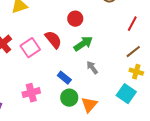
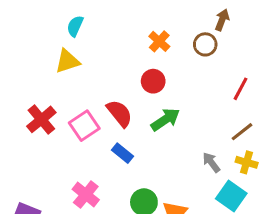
gray arrow: (92, 68) -> (211, 162), moved
blue rectangle: (64, 78) -> (123, 153), moved
pink cross: (31, 93) -> (86, 195), turned -36

